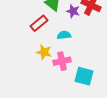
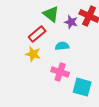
yellow star: (44, 52) -> (33, 54), moved
pink cross: (62, 61) -> (60, 72), turned 30

